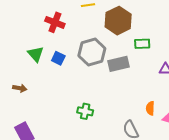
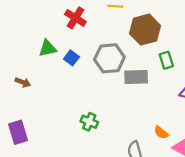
green rectangle: (142, 44) -> (166, 60), turned 63
green triangle: (36, 54) -> (48, 48), turned 48
orange semicircle: (150, 108) -> (161, 132), turned -64

